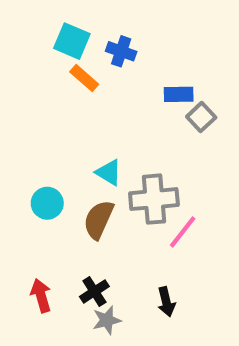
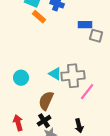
gray square: (201, 117) -> (96, 36), turned -32
cyan triangle: (109, 172) -> (55, 74), moved
brown semicircle: (99, 220) -> (46, 101), moved

